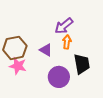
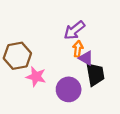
purple triangle: (46, 50) -> (86, 58), moved
pink star: (18, 66) -> (36, 77), moved

